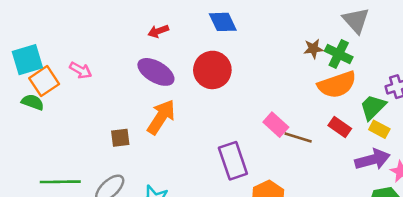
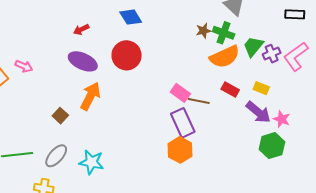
green trapezoid: (373, 107) -> (253, 46), moved
brown square: (120, 138) -> (60, 116), turned -35
purple arrow: (372, 160) -> (258, 112), turned 60
purple rectangle: (233, 161) -> (183, 123), moved

